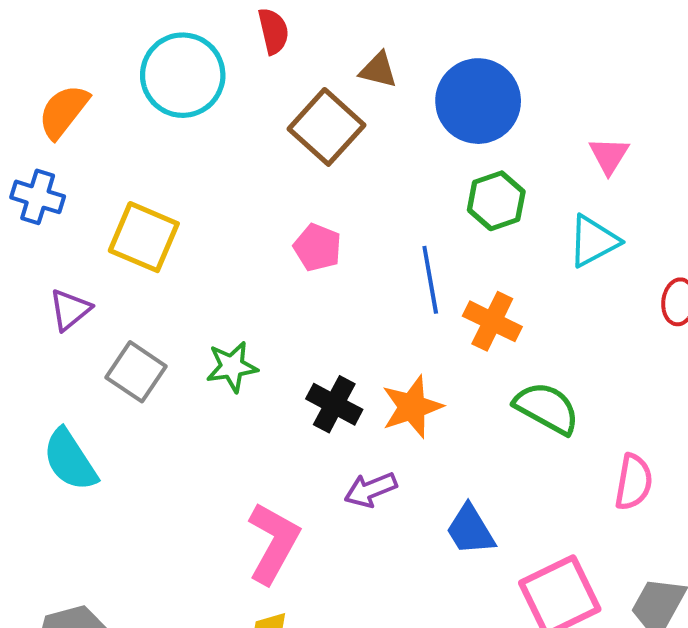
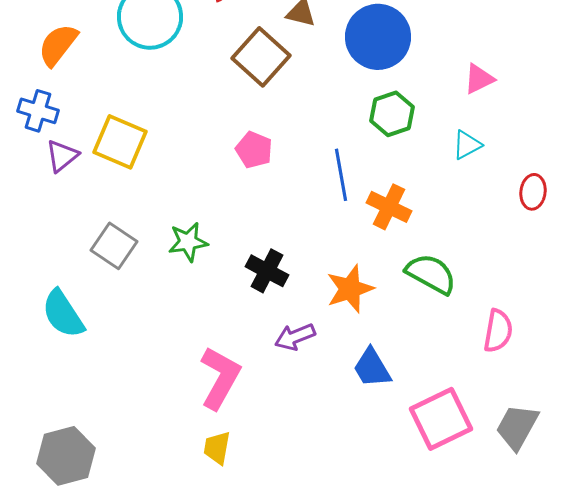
pink triangle: (609, 155) -> (479, 79), turned 32
cyan triangle: (593, 241) -> (467, 145), size x0.7
purple triangle: (70, 310) -> (62, 156), moved
orange star: (412, 407) -> (350, 289), moved

